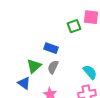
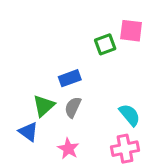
blue rectangle: (51, 48) -> (70, 78), turned -40

